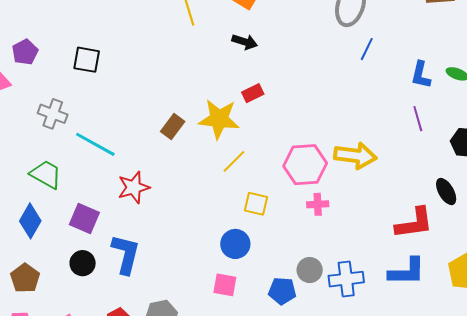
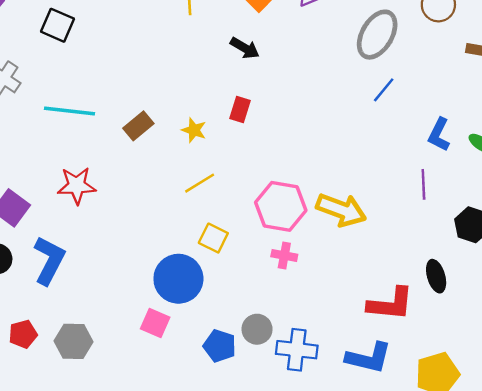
red rectangle: (253, 93) -> (240, 110), turned -60
yellow star: (219, 119) -> (194, 130), size x0.5
cyan line: (95, 144) -> (69, 111), moved, turned -36
blue circle: (235, 244) -> (178, 279), size x1.4

